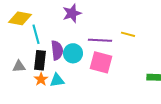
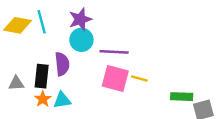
cyan line: (36, 34) -> (42, 22), moved
yellow line: (128, 34) -> (139, 78), moved
cyan circle: (73, 53) -> (81, 40), moved

